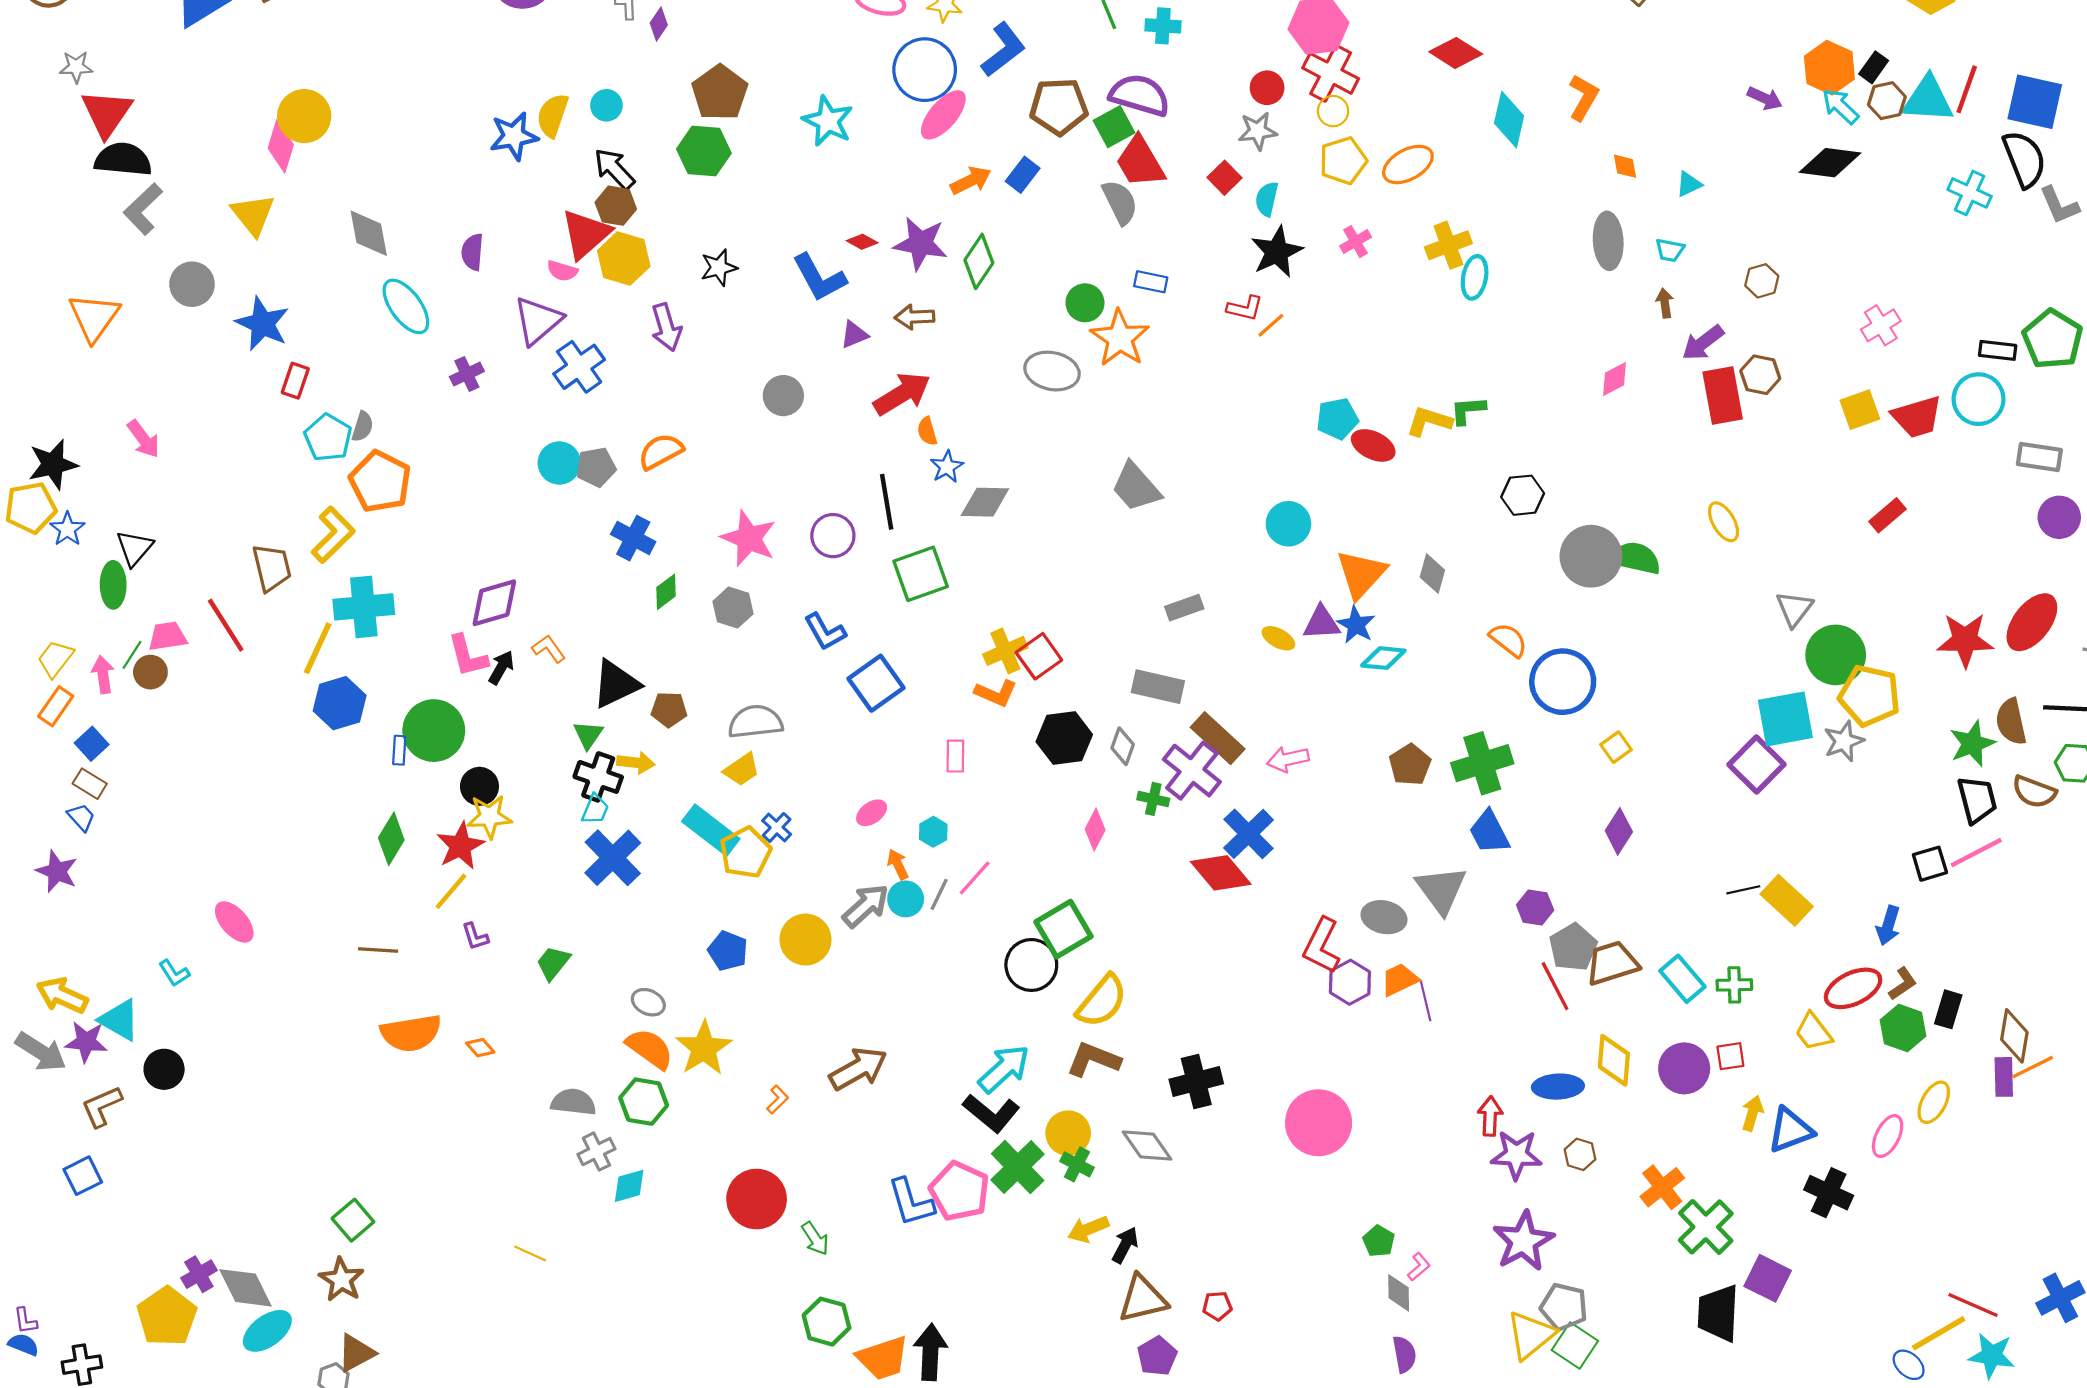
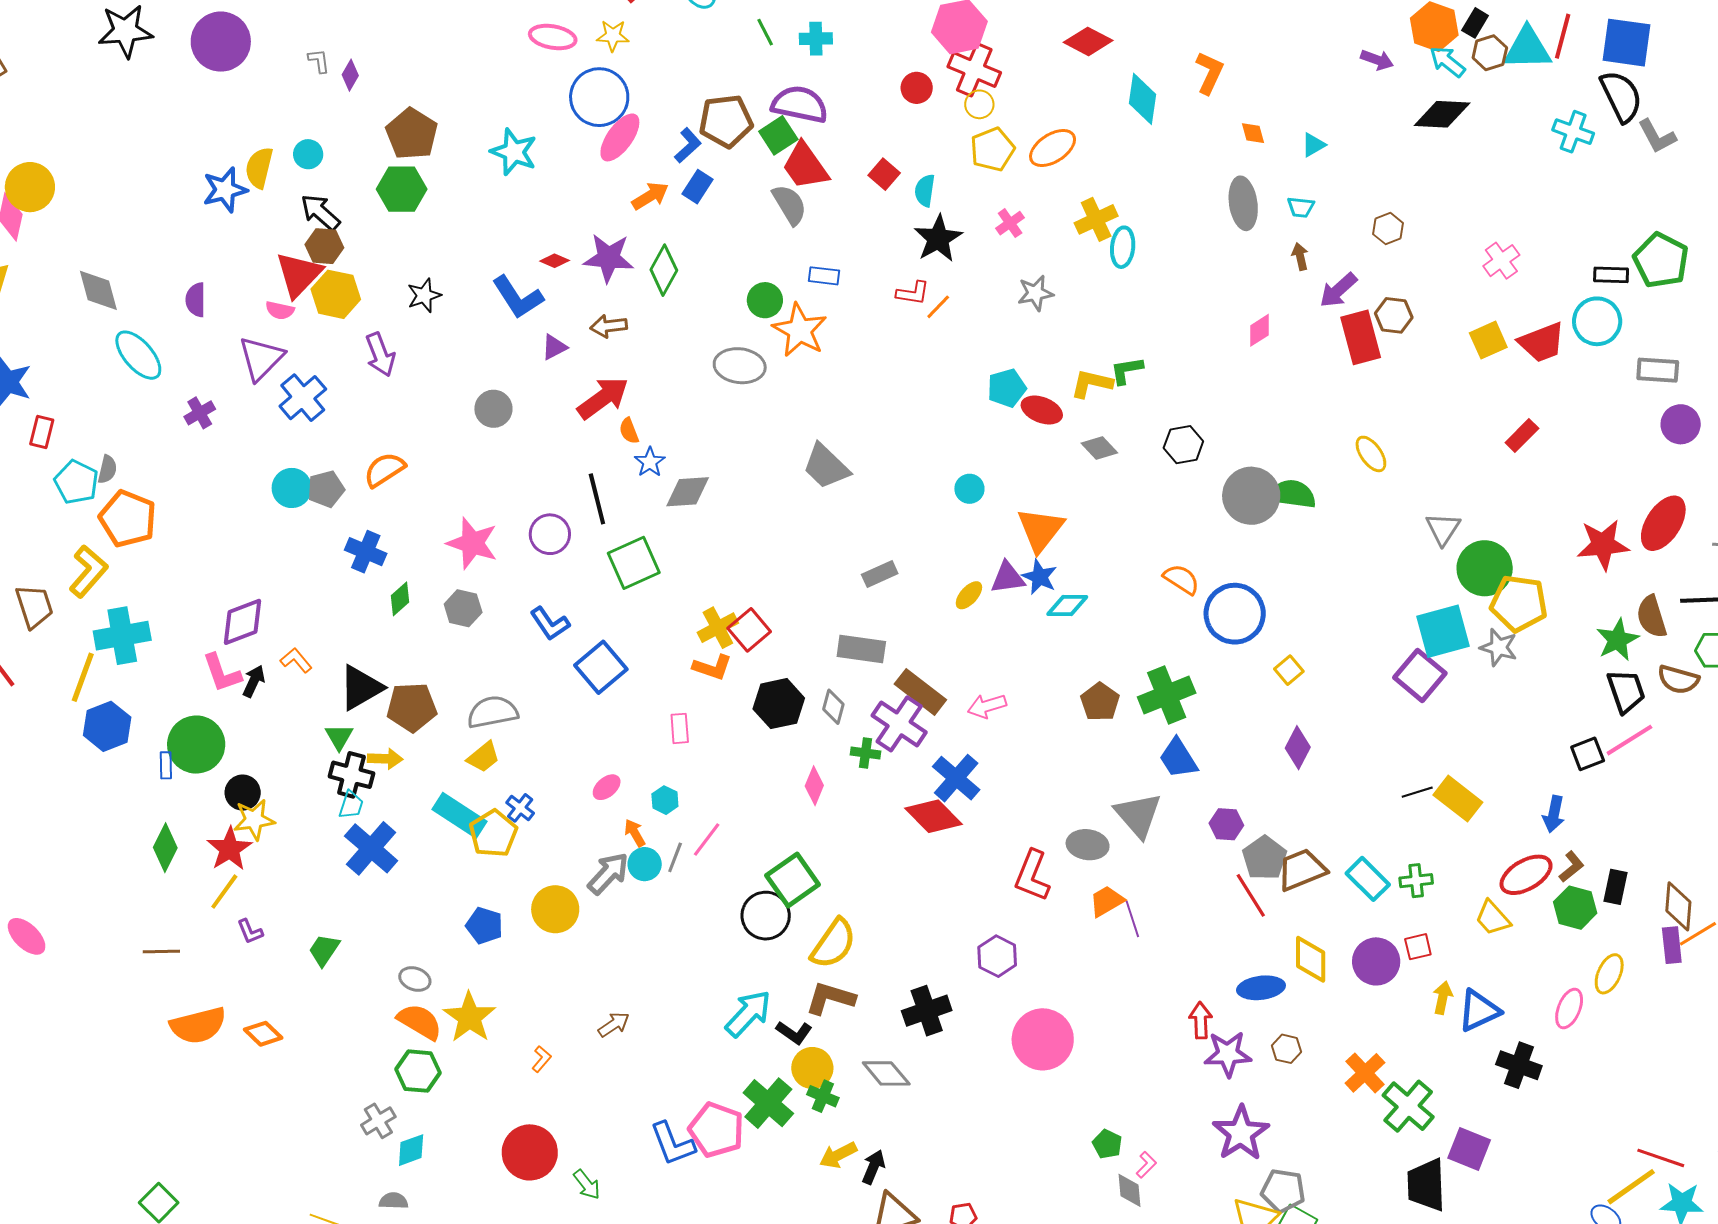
blue L-shape: (1003, 50) -> (688, 145), moved, size x0.7
gray star: (1258, 131) -> (1035, 293), moved
cyan circle: (1288, 524) -> (969, 489), size x0.7
gray diamond: (1432, 574) -> (1099, 448), moved, turned -54
yellow ellipse: (1278, 638) -> (969, 595), turned -72
brown pentagon: (669, 709) -> (412, 707), size x1.5
gray star: (1844, 741) -> (1499, 647), turned -30
purple hexagon: (1350, 982) -> (997, 956), moved
orange diamond: (480, 1048) -> (263, 1034), size x1.4
brown arrow: (858, 1069) -> (614, 1024), size x0.6
gray semicircle: (573, 1102) -> (394, 1201), moved, size x0.7
black L-shape: (991, 1113) -> (794, 1032), moved, size x0.7

